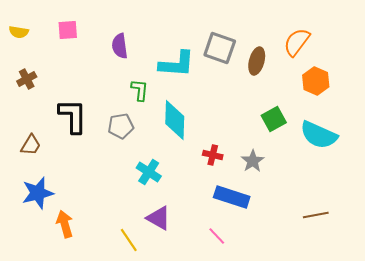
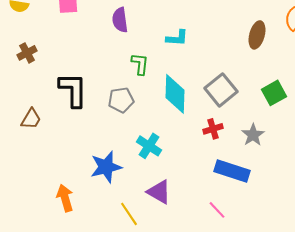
gray square: (220, 48) -> (221, 90), moved, turned 32
cyan L-shape: (177, 64) -> (177, 38), size x0.6
red cross: (213, 155) -> (213, 129), turned -30
blue star: (38, 193) -> (106, 167), moved

